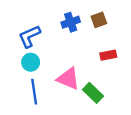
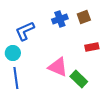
cyan circle: (31, 62) -> (13, 53), moved
blue line: (34, 92) -> (16, 78), moved

